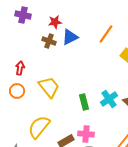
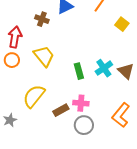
brown cross: (49, 41) -> (42, 19), moved
red arrow: (20, 68) -> (15, 37), size x1.5

